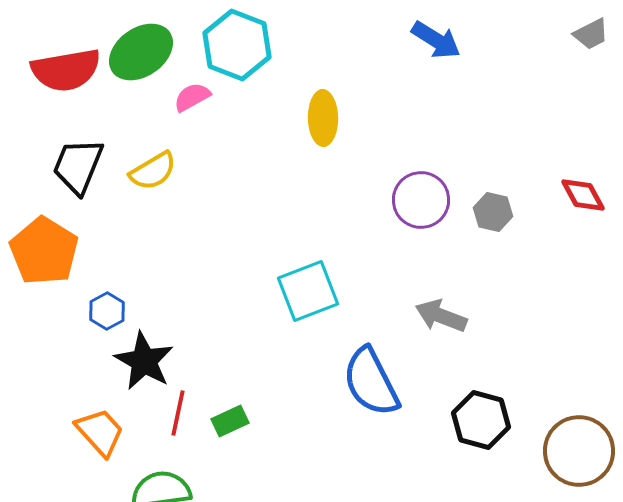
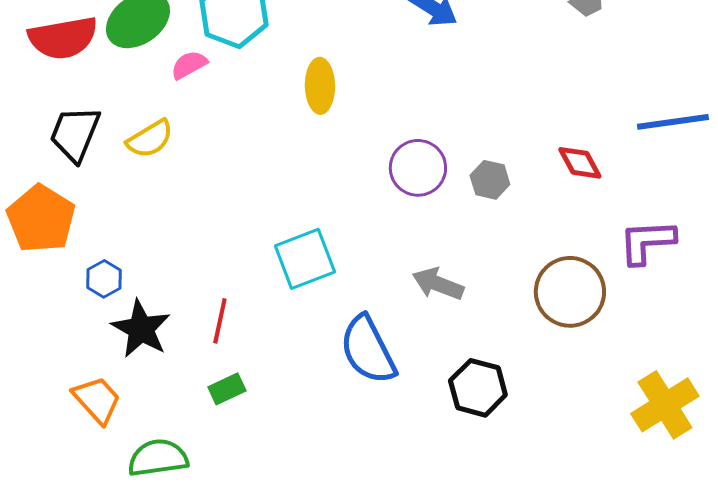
red line: (178, 413) -> (220, 321), moved
brown circle: (579, 451) -> (570, 292), moved

